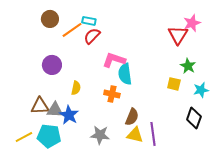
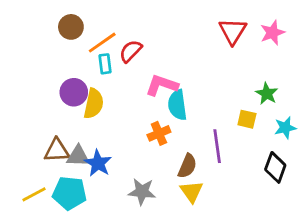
cyan rectangle: (89, 21) -> (105, 64), moved, turned 72
red triangle: (178, 35) -> (233, 31), moved
yellow semicircle: (76, 88) -> (94, 104), moved, size x1.5
orange cross: (112, 94) -> (159, 133), turned -35
purple line: (153, 134) -> (217, 146), moved
yellow triangle: (135, 135) -> (192, 192), turned 42

